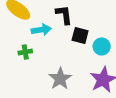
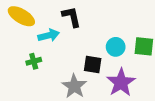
black square: (80, 36) -> (93, 64), moved

